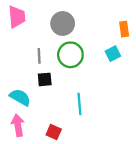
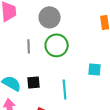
cyan square: (113, 54) -> (95, 69), moved, turned 32
black square: (45, 79) -> (34, 82), moved

